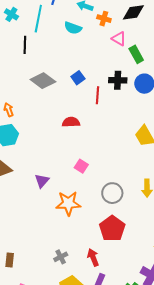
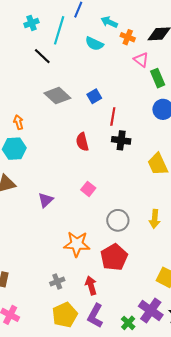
cyan cross: (11, 14) -> (31, 23), turned 32
black line: (25, 45) -> (42, 56), turned -54
black cross: (118, 80) -> (121, 140), moved
red semicircle: (71, 122) -> (82, 142), turned -108
orange star: (68, 203) -> (77, 244), moved

